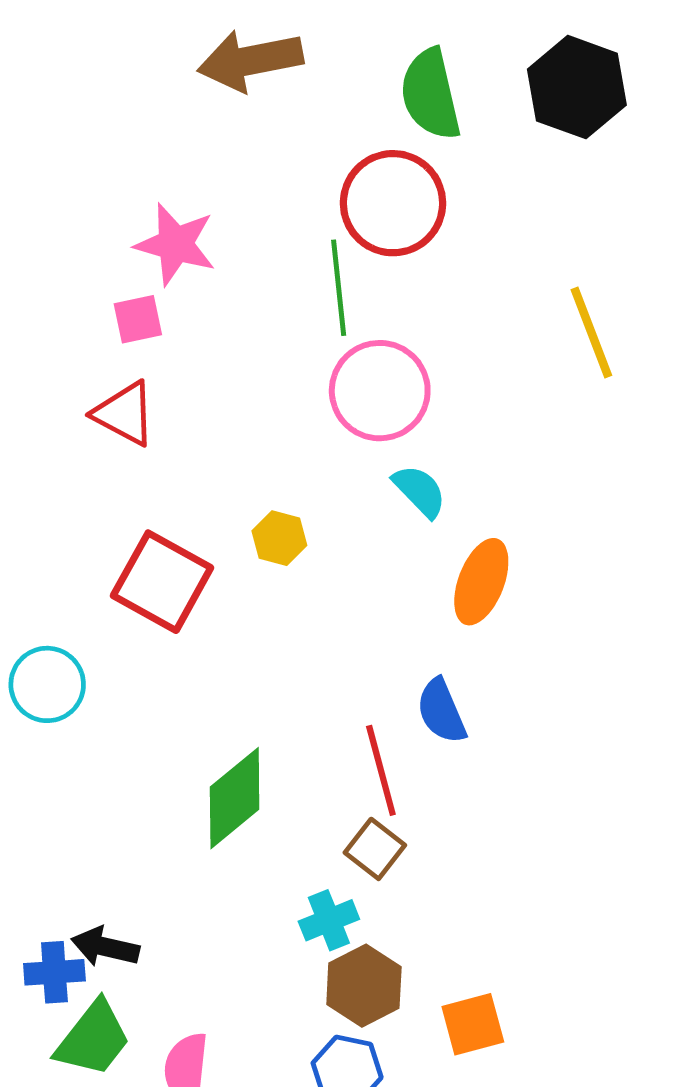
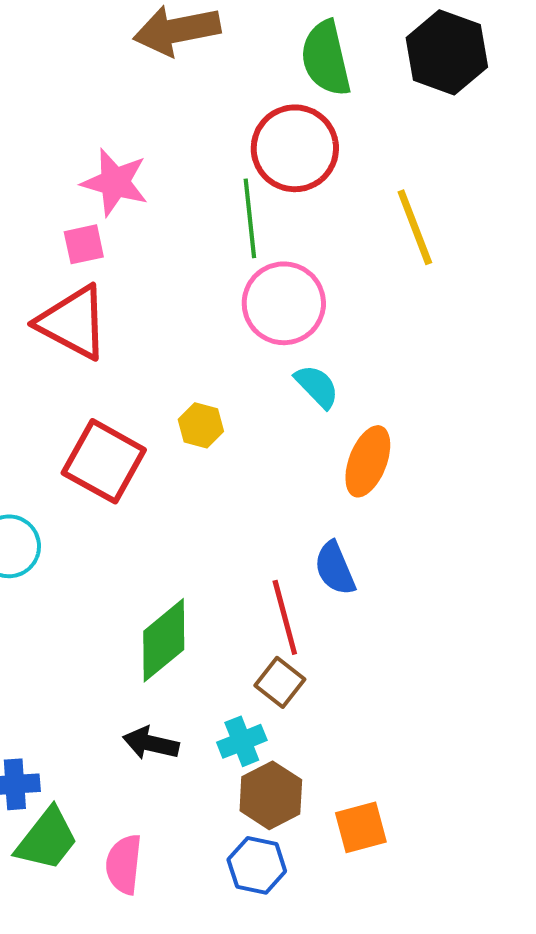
yellow line: (591, 333) -> (415, 227), moved
red triangle: (125, 414) -> (73, 322), size x1.4
black arrow: (105, 947) -> (151, 743), moved

